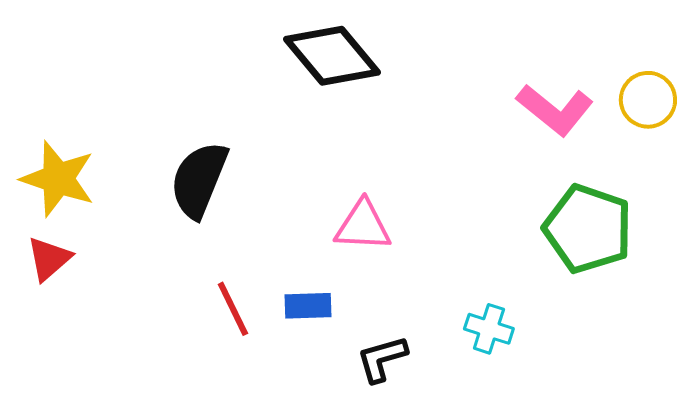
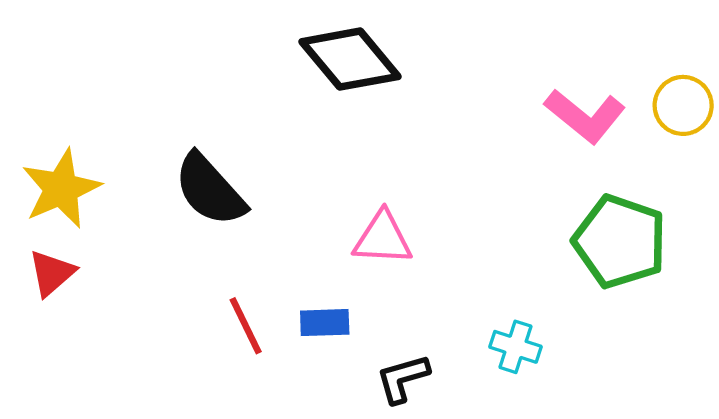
yellow star: (58, 179) -> (61, 189), turned 30
black semicircle: (199, 180) -> (210, 190), turned -64

